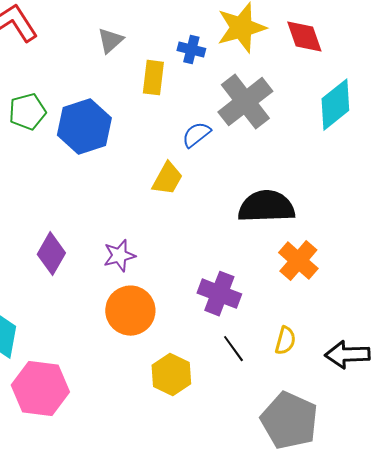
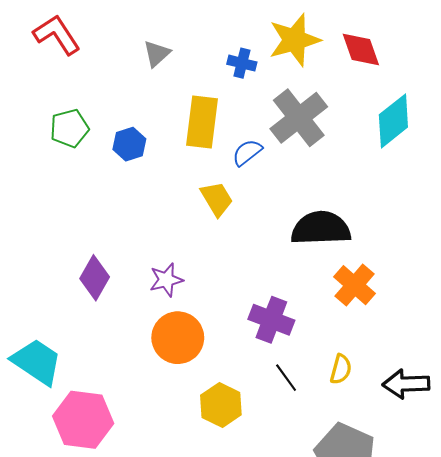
yellow rectangle: (153, 78) -> (202, 122), moved, size x1.4
blue hexagon: (84, 127) -> (129, 144), size x0.6
yellow trapezoid: (167, 179) -> (217, 199), turned -60

